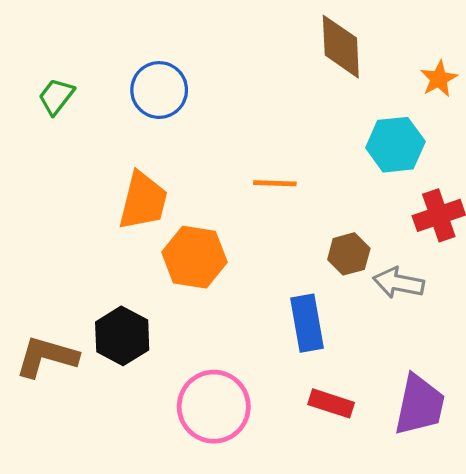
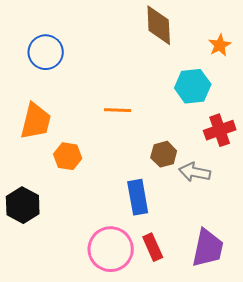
orange hexagon: (194, 257) -> (68, 156), size x0.7
red rectangle: (331, 403) -> (153, 247), turned 48
pink circle: (214, 407) -> (111, 249), moved

